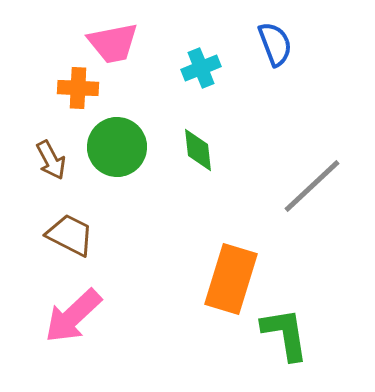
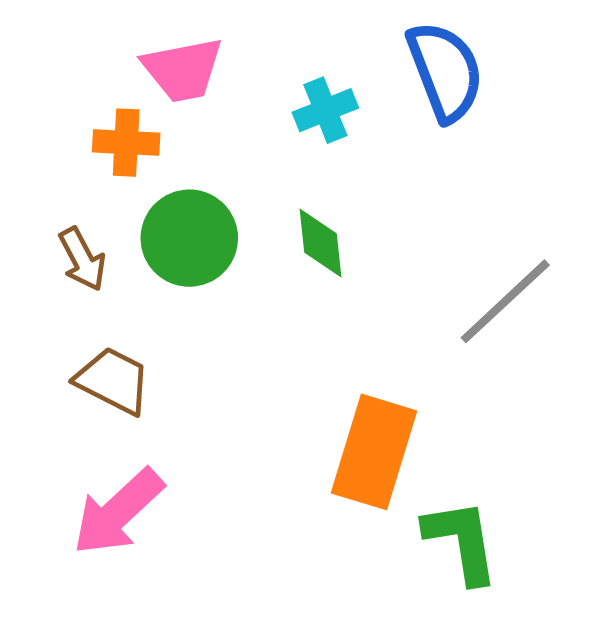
blue semicircle: (275, 44) -> (445, 71), size x1.4

